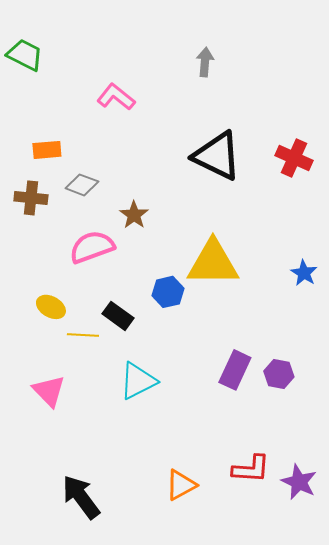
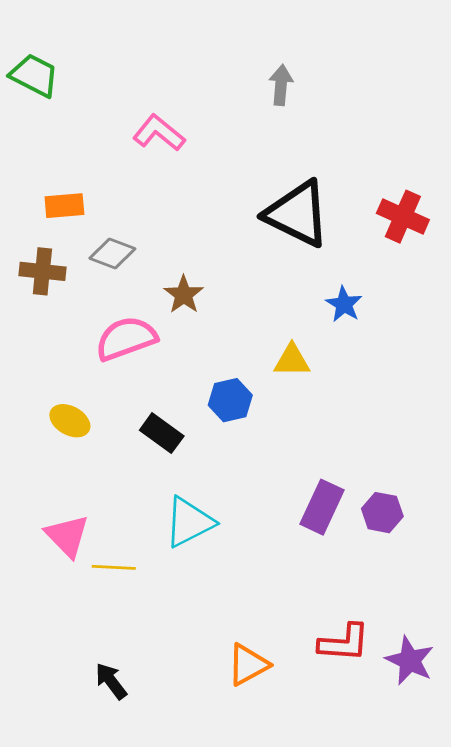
yellow triangle: (213, 263) -> (292, 360), size x0.5
blue star: (304, 273) -> (344, 304), moved
yellow line: (83, 335) -> (114, 567), moved
black arrow: (81, 497) -> (111, 681), size x0.6

